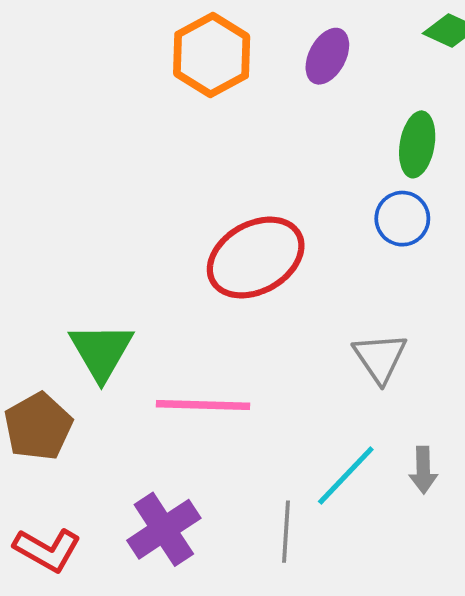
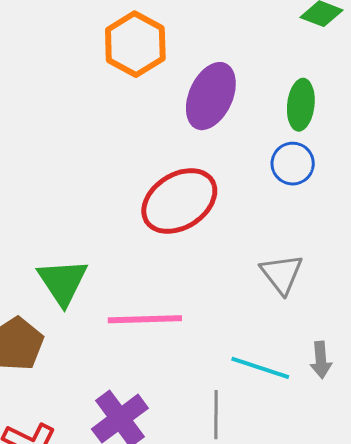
purple ellipse: (327, 56) -> (211, 96), moved, size x1.5
cyan line: (346, 476) -> (260, 368), turned 68

